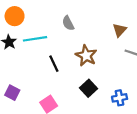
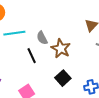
gray semicircle: (68, 23) -> (42, 38), moved

